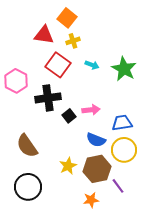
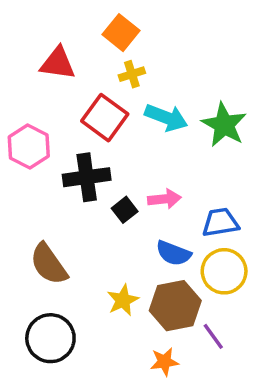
red triangle: (44, 35) -> (58, 63), moved
cyan arrow: (92, 65) -> (166, 118), size x1.6

